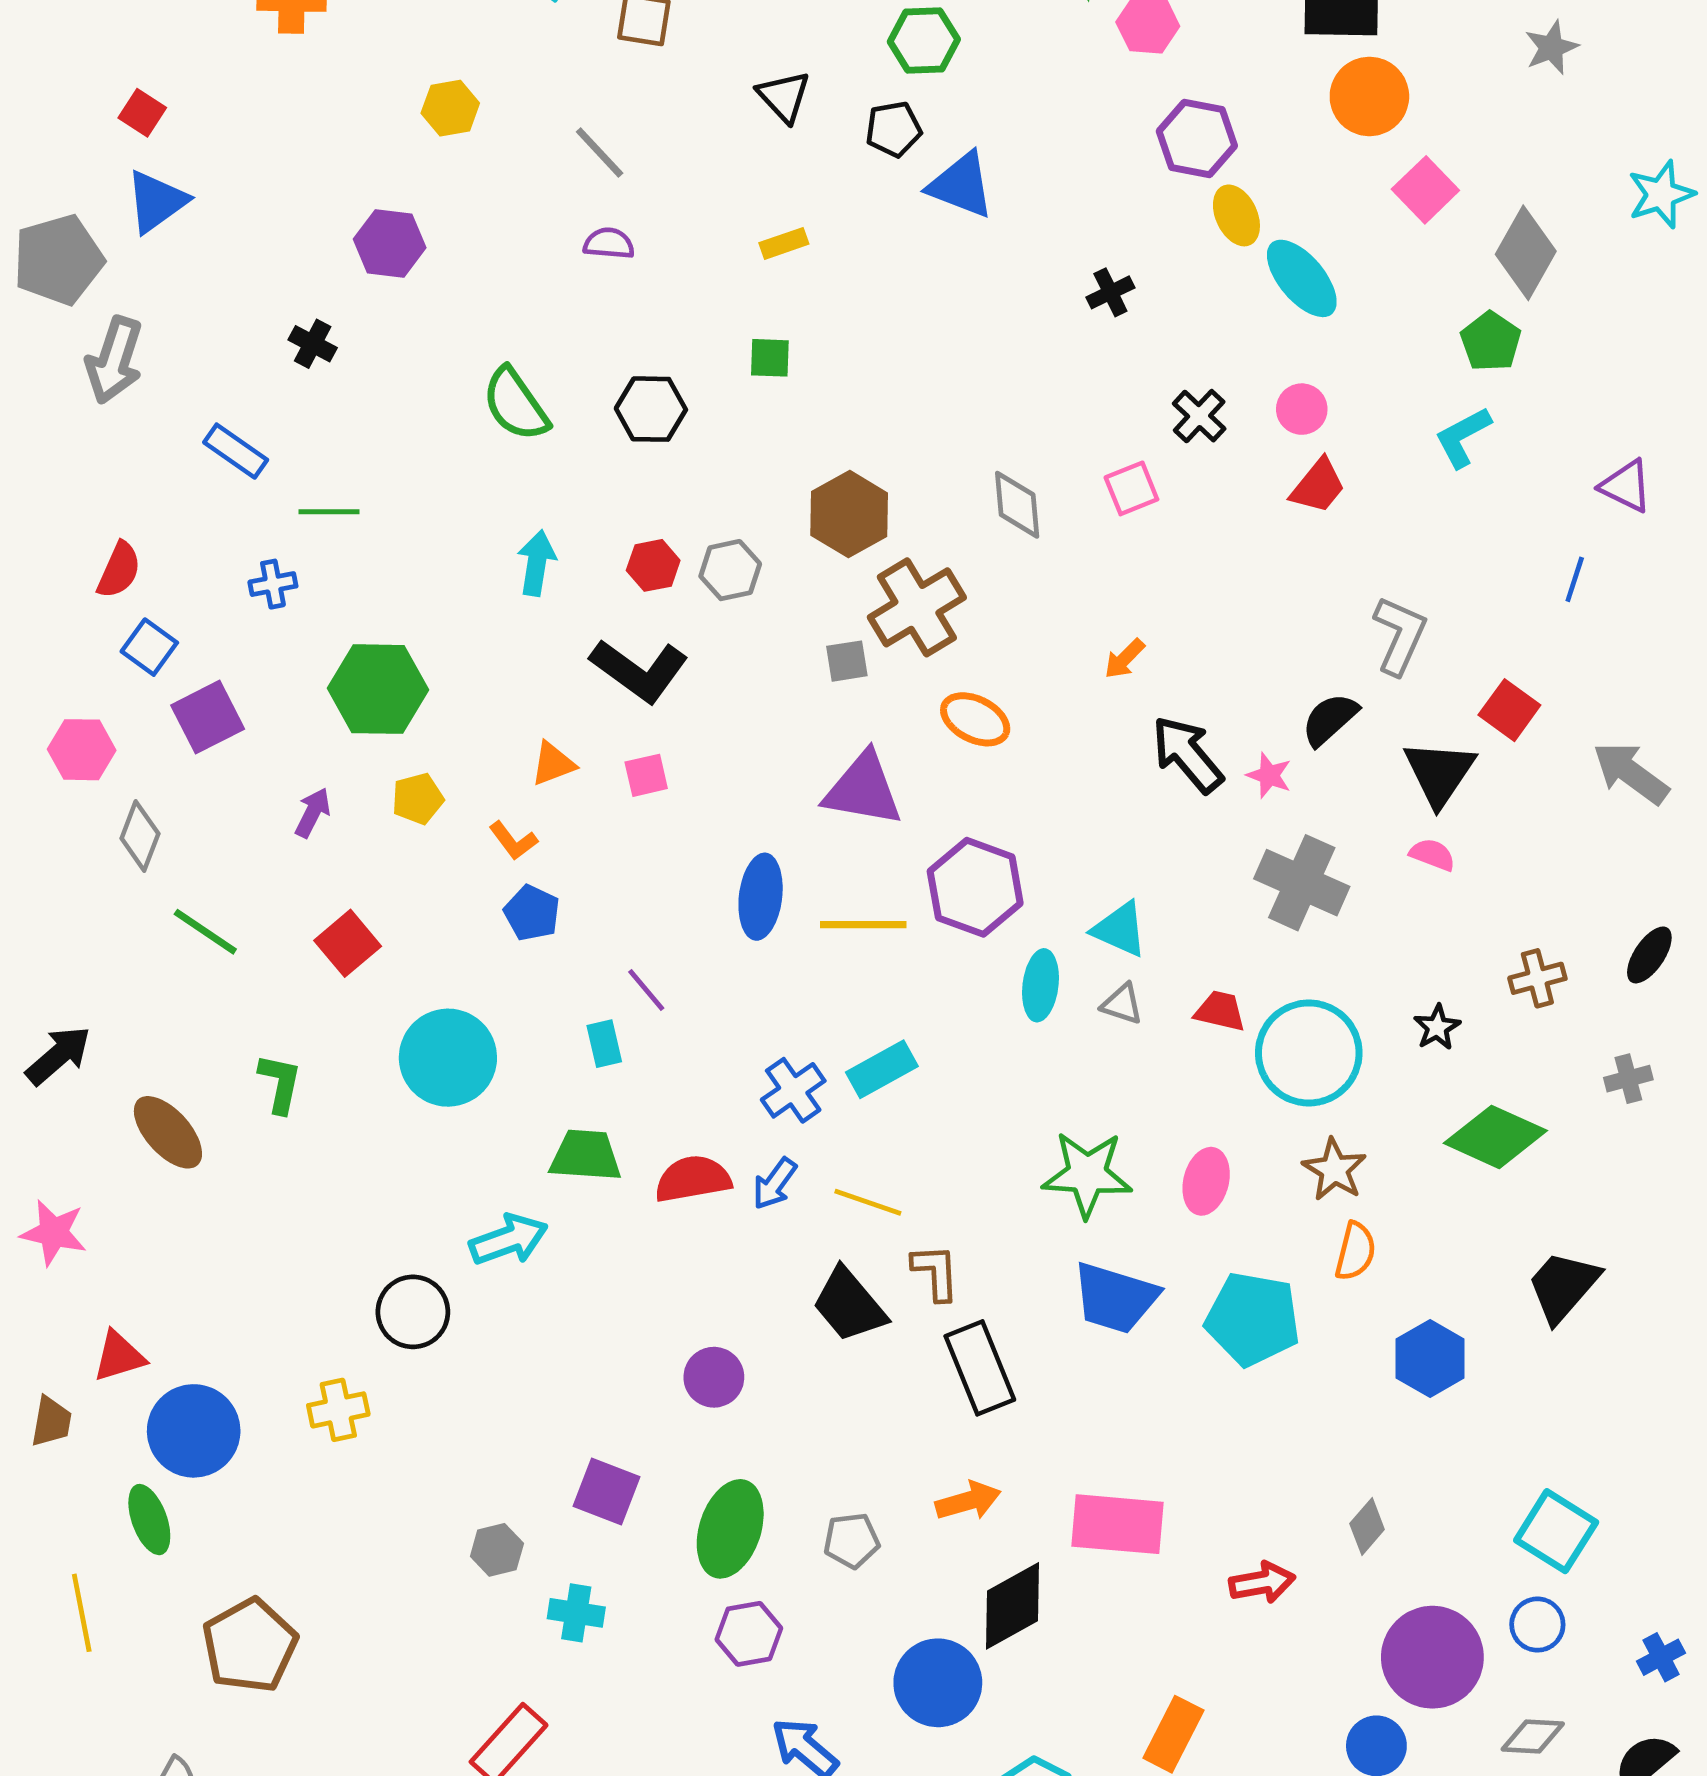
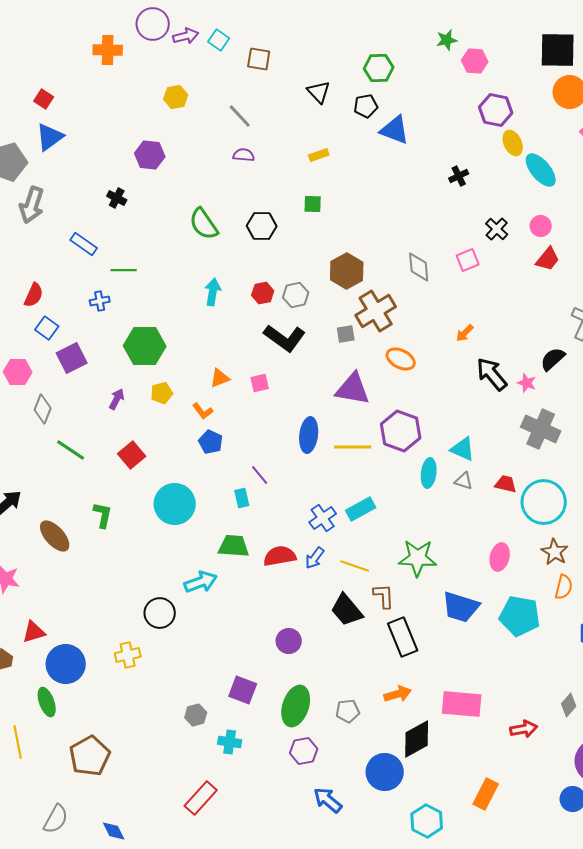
black L-shape: (639, 670) -> (285, 338), moved
green star: (1087, 1174) -> (418, 558), moved

